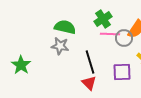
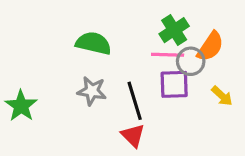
green cross: (103, 19) -> (174, 30), moved
gray star: (60, 46) -> (92, 91), moved
purple square: (122, 72) -> (174, 84), moved

